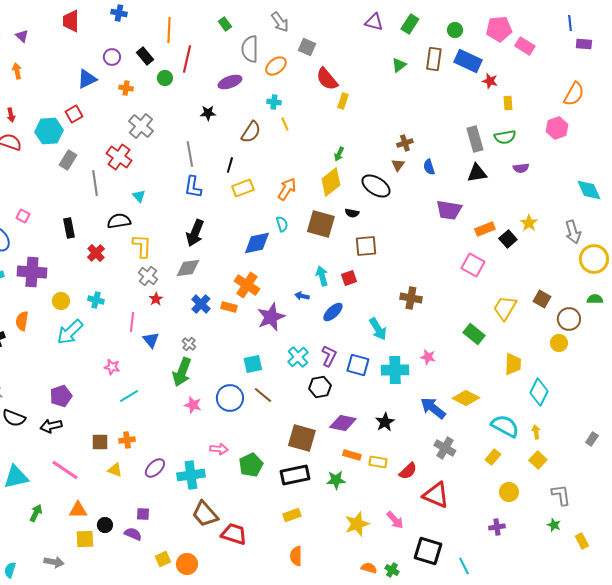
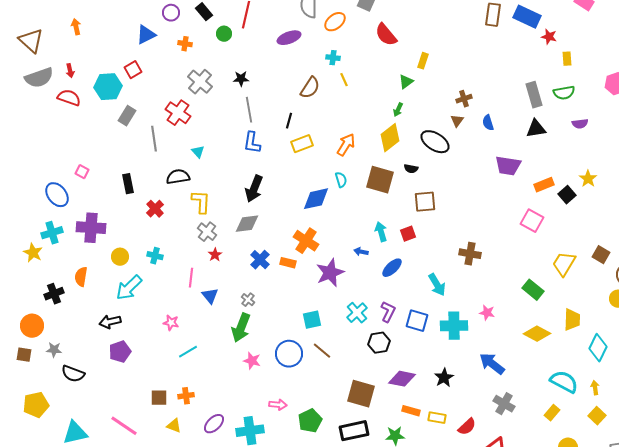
green triangle: (399, 65) -> (406, 82), moved
yellow rectangle: (343, 101) -> (423, 61), moved
black star: (208, 113) -> (241, 79), moved
yellow diamond: (466, 398) -> (537, 334), moved
black arrow: (51, 426) -> (110, 322), moved

